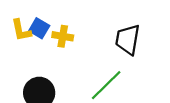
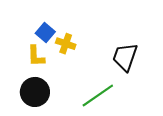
yellow L-shape: (21, 30) -> (36, 56), moved

